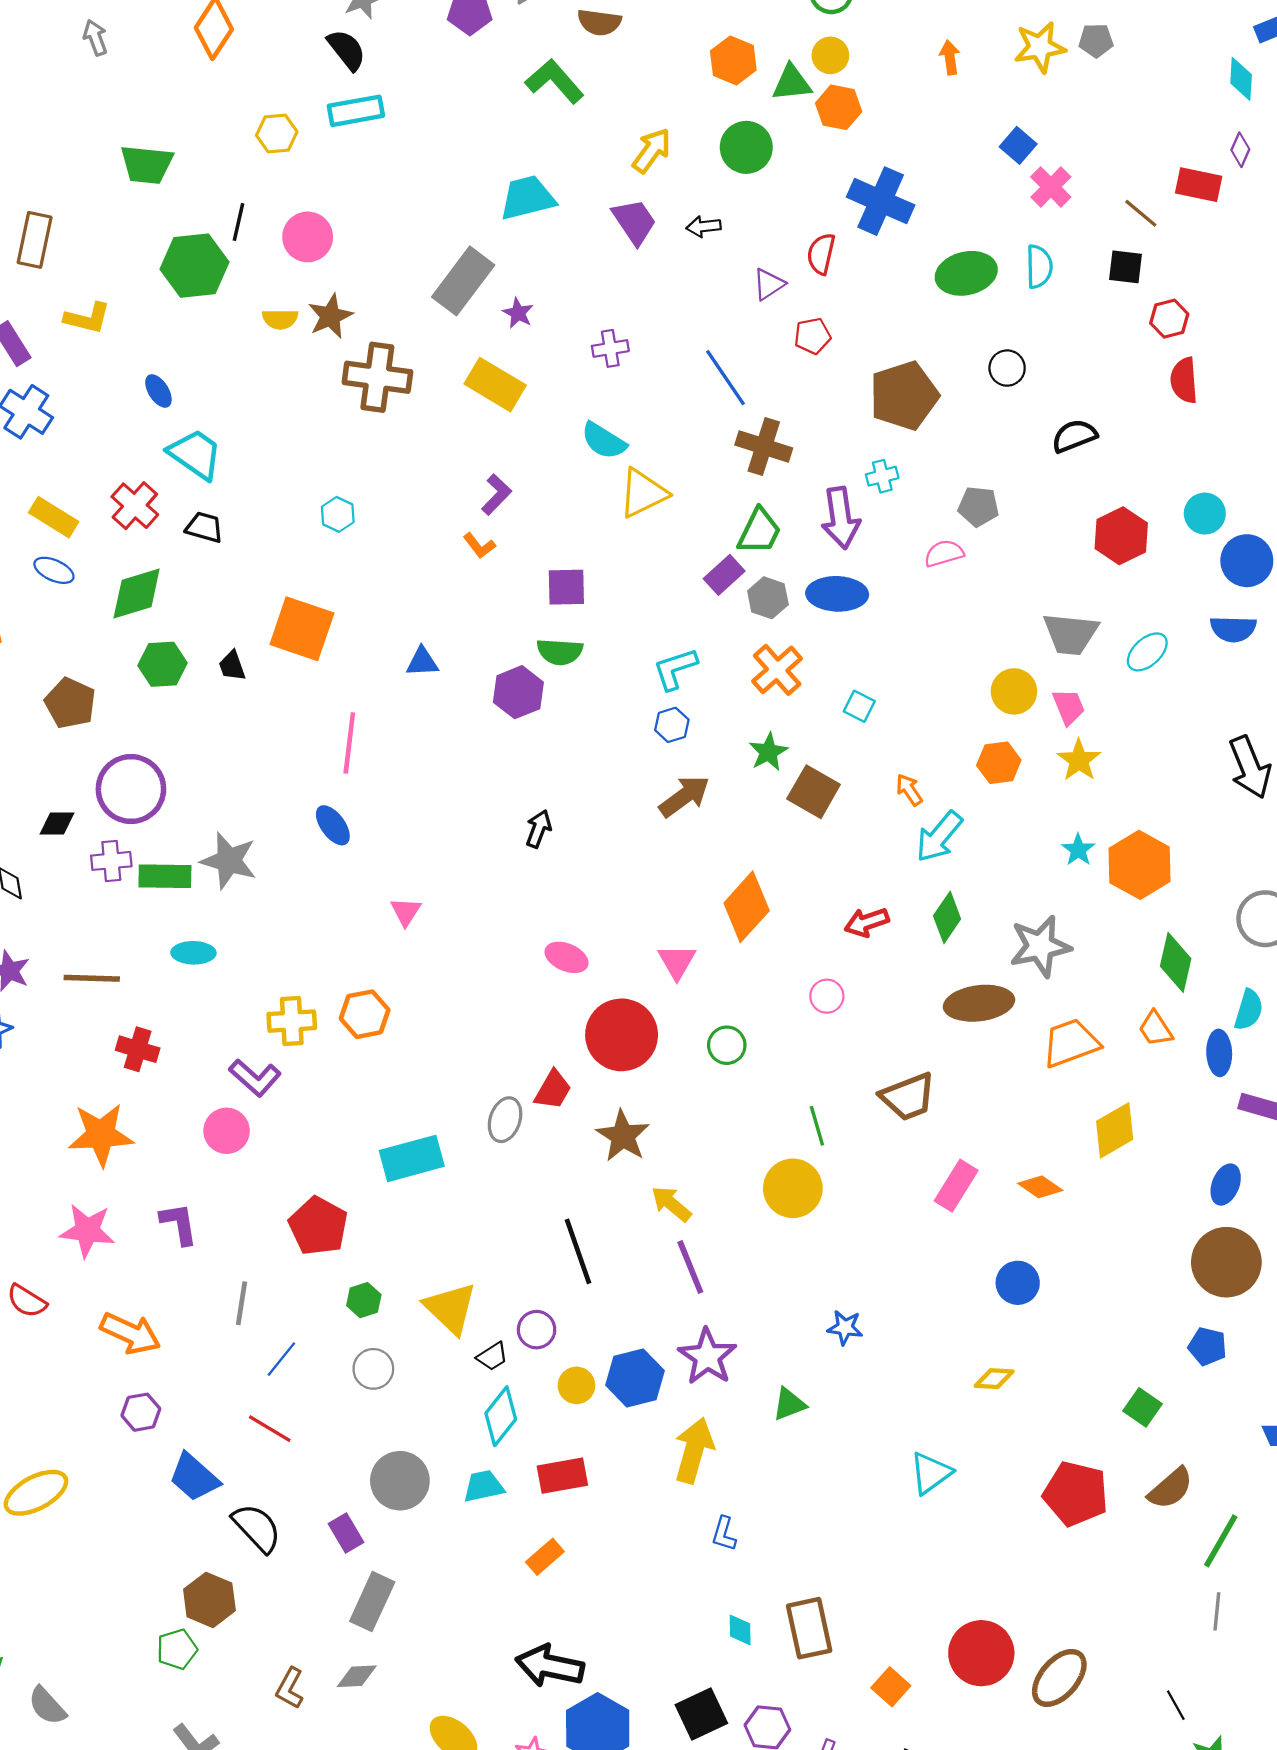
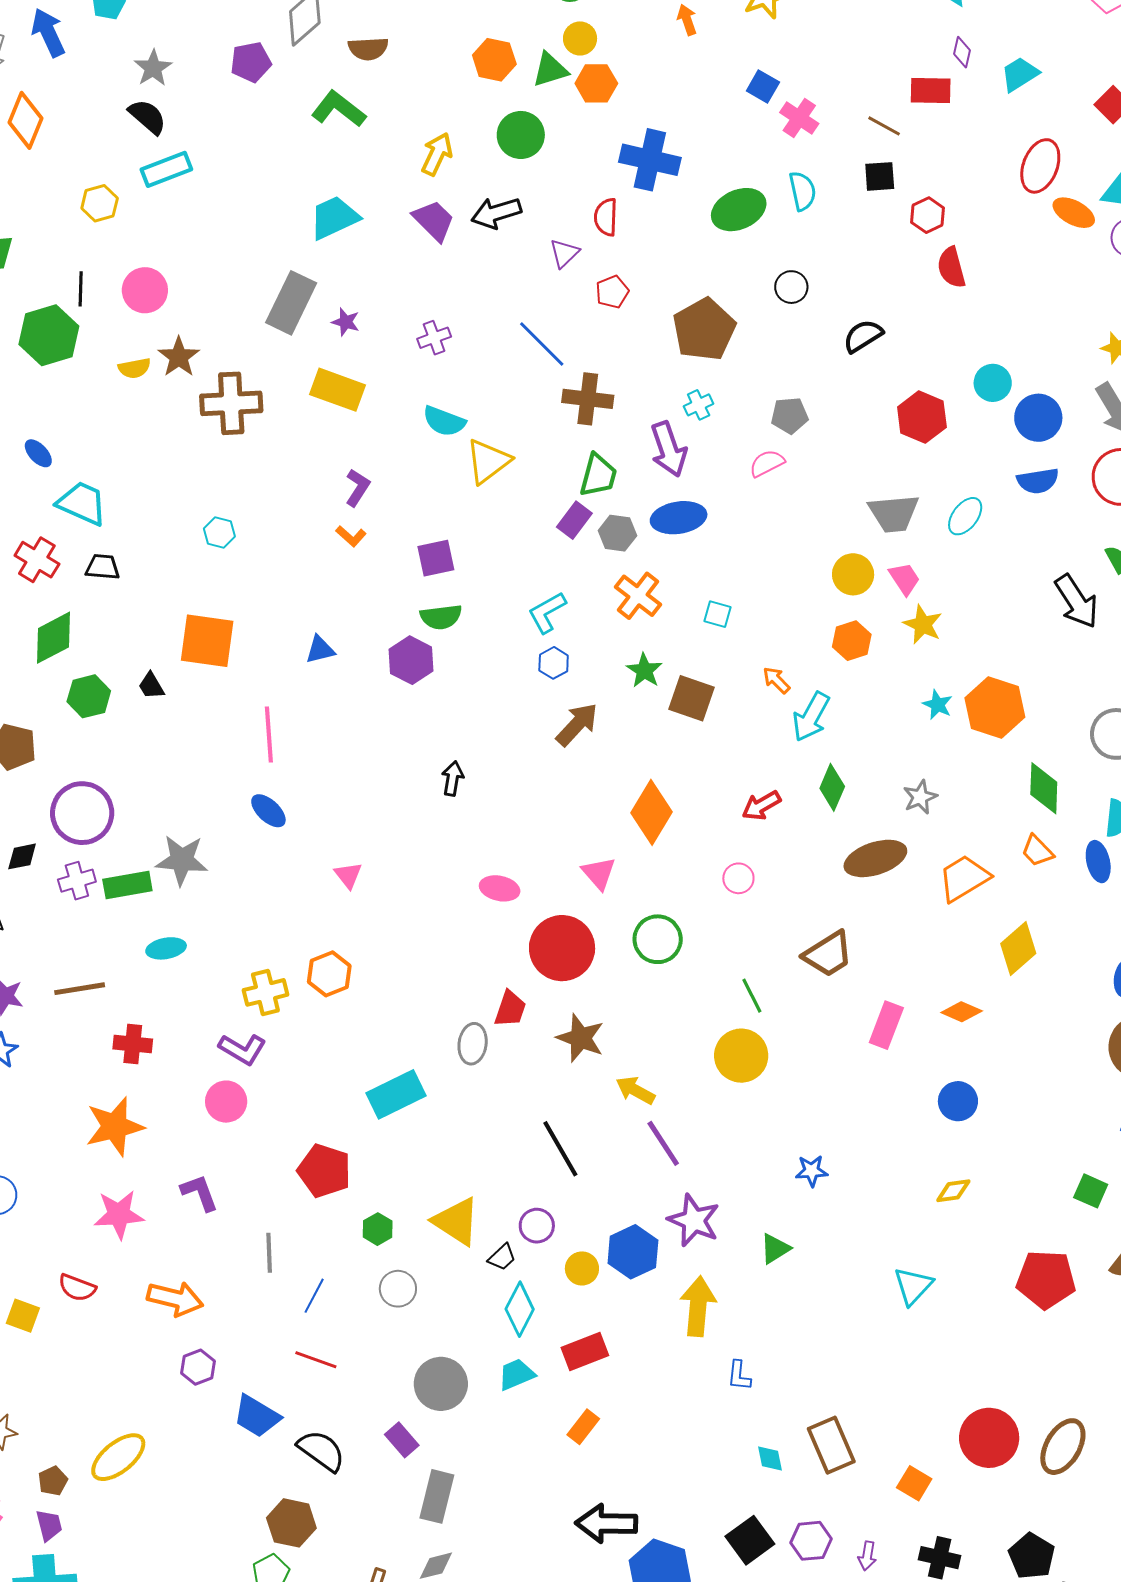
black arrow: (704, 227) -> (496, 213), size x1.6
gray star: (1040, 946) -> (920, 797), size x0.6
green circle: (727, 1045) -> (658, 939), size x1.4

